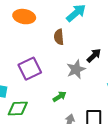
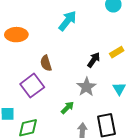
brown semicircle: (59, 37) -> (46, 63), moved
gray star: (76, 69) -> (86, 87), moved

